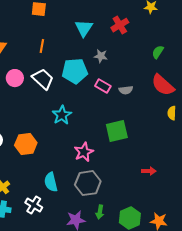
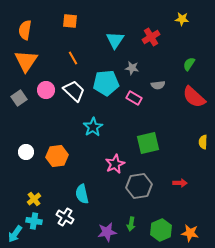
orange line: (42, 46) -> (73, 58), turned -40
gray semicircle: (126, 90) -> (158, 85), moved
yellow semicircle: (172, 113) -> (203, 142), moved
gray hexagon: (88, 183) -> (139, 186), moved

